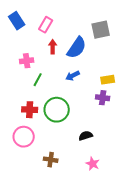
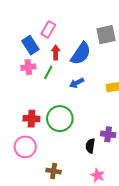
blue rectangle: (17, 21) -> (30, 45), moved
green line: (38, 80) -> (48, 72), moved
purple cross: (103, 98) -> (108, 134), moved
black semicircle: (86, 136) -> (90, 146), turned -64

